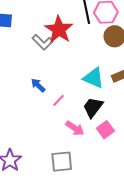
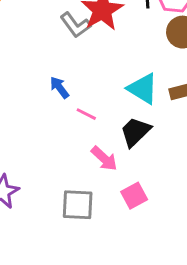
pink line: (59, 100) -> (86, 114), turned 64
pink square: (105, 130) -> (134, 196), moved

